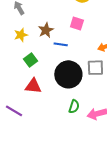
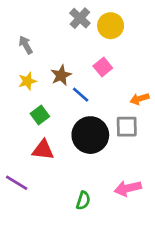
pink square: (77, 24) -> (103, 67), turned 32
blue line: (61, 44) -> (81, 95), turned 32
green semicircle: (74, 107) -> (83, 201), moved

